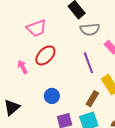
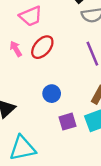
pink arrow: (23, 67) -> (16, 49), moved

